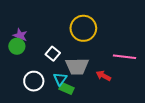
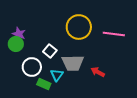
pink line: (125, 57) -> (114, 34), moved
white circle: (34, 81) -> (32, 67), moved
green rectangle: (66, 88) -> (44, 84), moved

